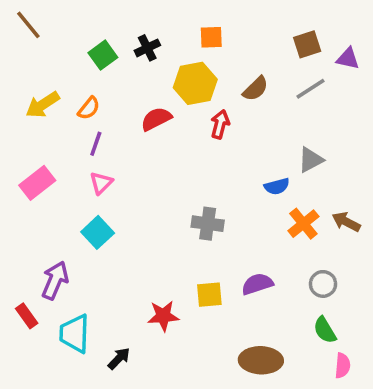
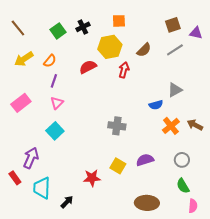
brown line: (28, 25) -> (18, 28), moved
yellow square: (209, 295) -> (118, 166), turned 35

